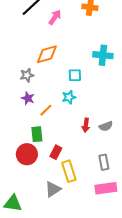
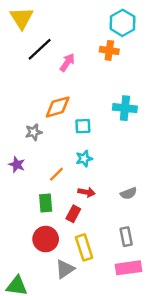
cyan square: (75, 75) -> (83, 126), moved
purple star: (28, 98) -> (17, 165), moved
red arrow: (86, 125) -> (86, 192), moved, turned -88
red rectangle: (56, 152) -> (73, 214), moved
red circle: (27, 154) -> (46, 239), moved

